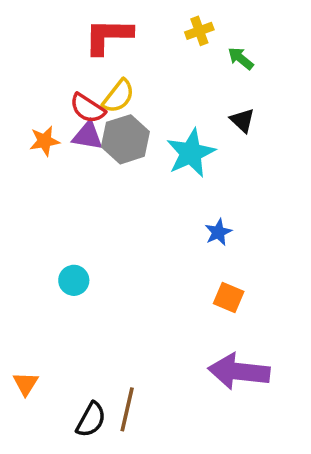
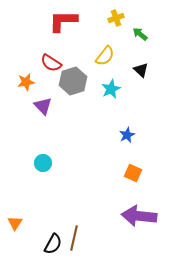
yellow semicircle: (119, 96) -> (105, 56), moved
purple triangle: (88, 136) -> (43, 106), moved, turned 36
cyan star: (191, 153) -> (111, 89), size x0.7

